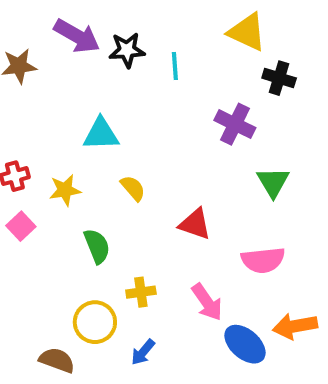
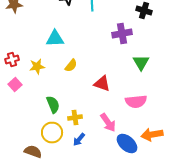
purple cross: (235, 124) -> (122, 34), turned -36
yellow semicircle: (133, 188) -> (71, 66), turned 80
green semicircle: (97, 246) -> (53, 104), moved
blue arrow: (143, 352) -> (79, 140), moved

